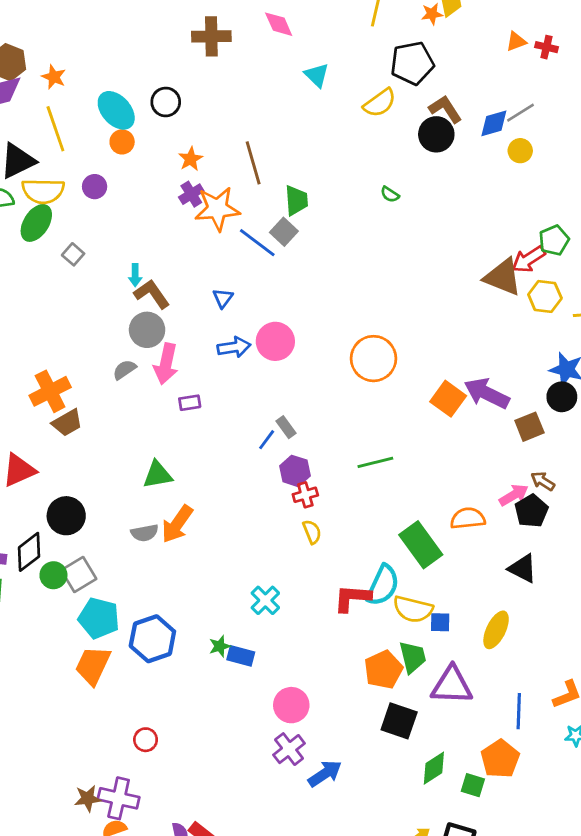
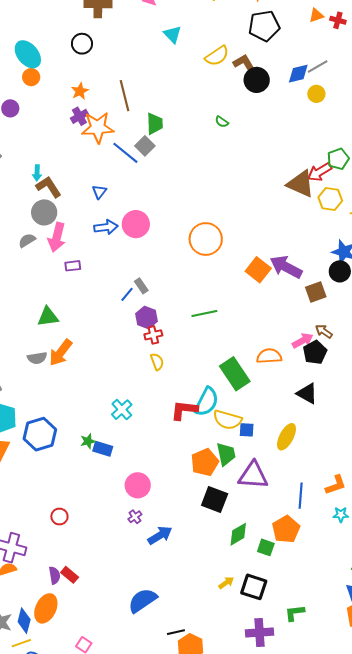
black pentagon: (412, 63) -> (264, 26), moved
black circle: (166, 102) -> (82, 44), moved
brown L-shape: (445, 109) -> (245, 64), moved
red circle: (146, 740) -> (59, 517), moved
purple cross: (289, 749) -> (135, 517), size x0.6

